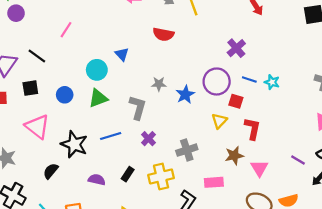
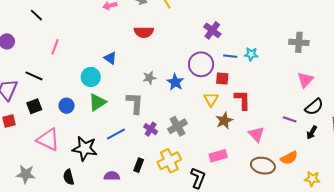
gray cross: (187, 150) -> (178, 126), moved
brown star: (234, 156) -> (224, 121), moved
black semicircle: (51, 171) -> (69, 177), turned -42

